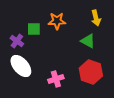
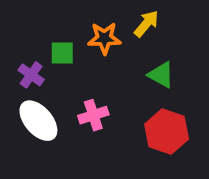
yellow arrow: (96, 18) -> (146, 24), moved, turned -126
pink cross: (56, 79) -> (93, 115), moved

